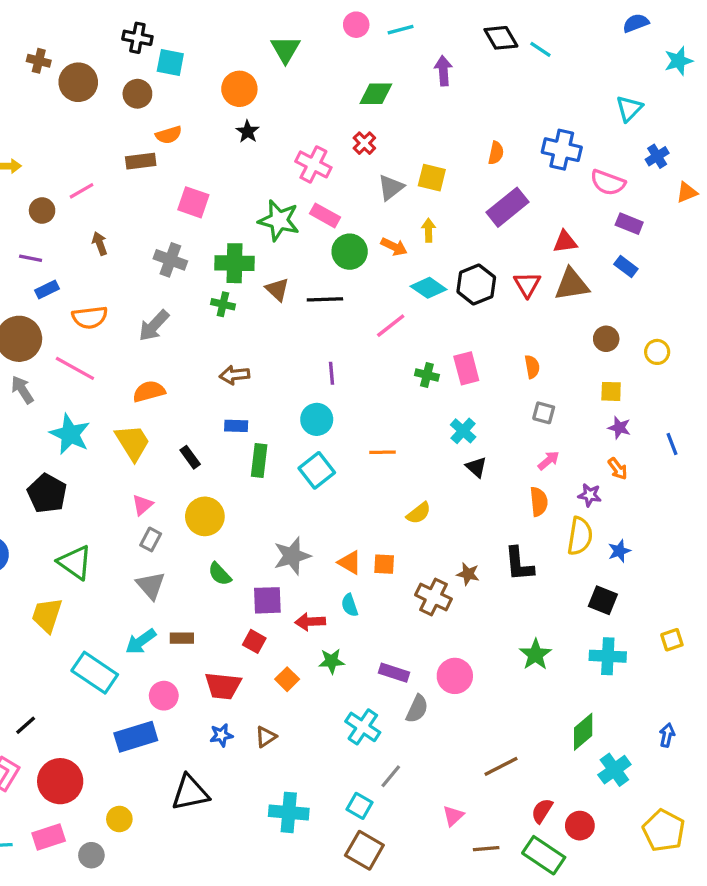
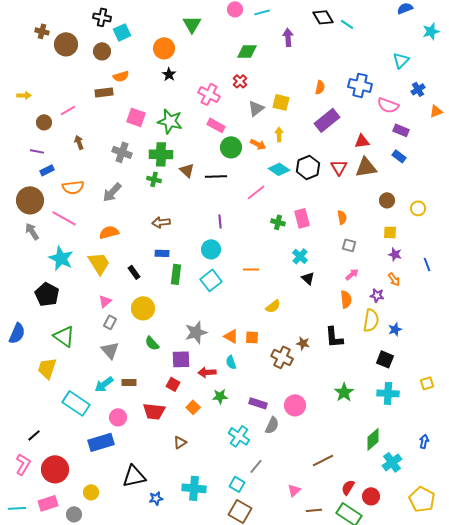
cyan square: (170, 62) -> (122, 32), turned -36
green star: (279, 220) -> (170, 121), moved
blue star: (221, 735) -> (156, 498), moved

